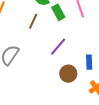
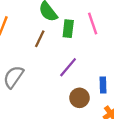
green rectangle: (58, 12) -> (68, 29), turned 35

